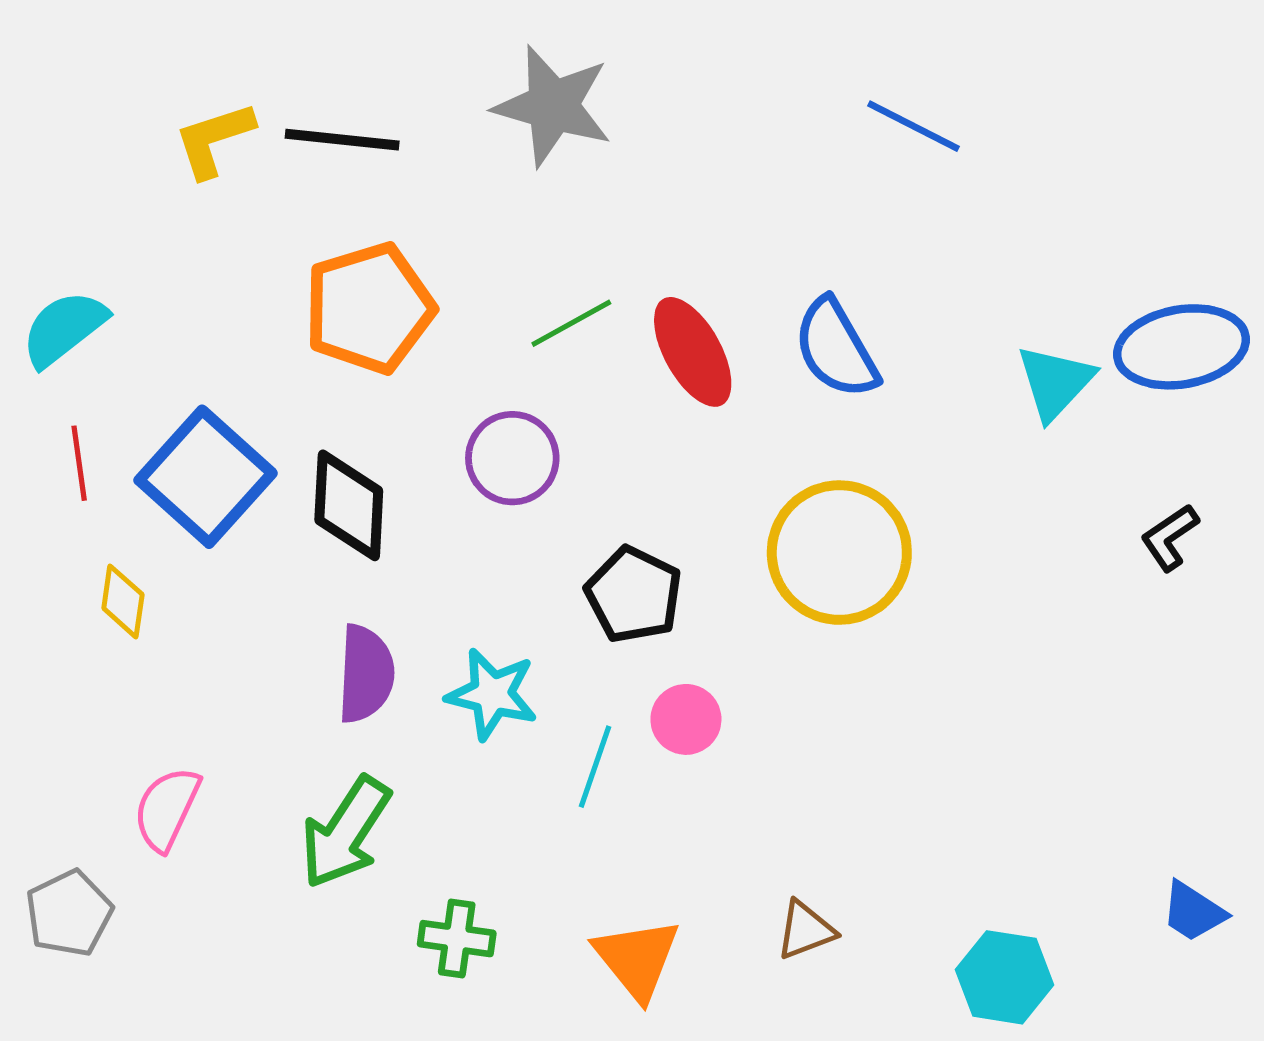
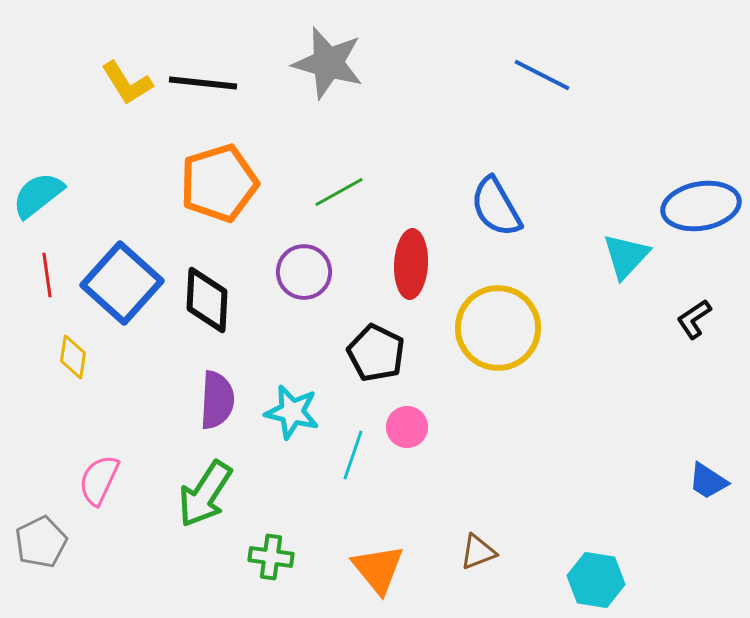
yellow L-shape: (214, 140) -> (127, 83), turned -104
red ellipse: (693, 352) -> (411, 264), moved, turned 32
cyan triangle: (1055, 382) -> (626, 256), moved
blue trapezoid: (1193, 912) -> (708, 481), moved

